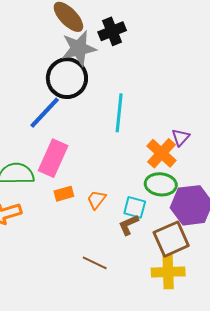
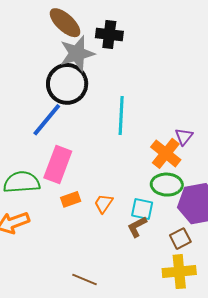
black cross: (112, 31) -> (109, 35), turned 32
brown square: (171, 239) -> (180, 239), size x0.6
brown line: (95, 263) -> (84, 279), moved

